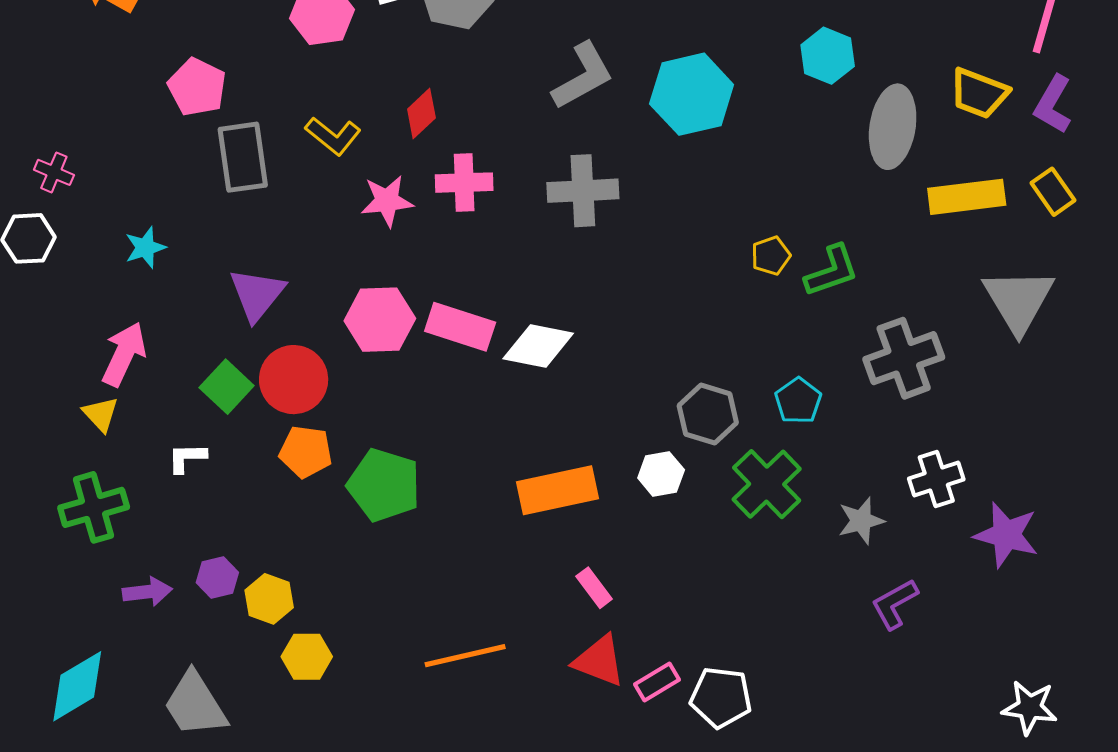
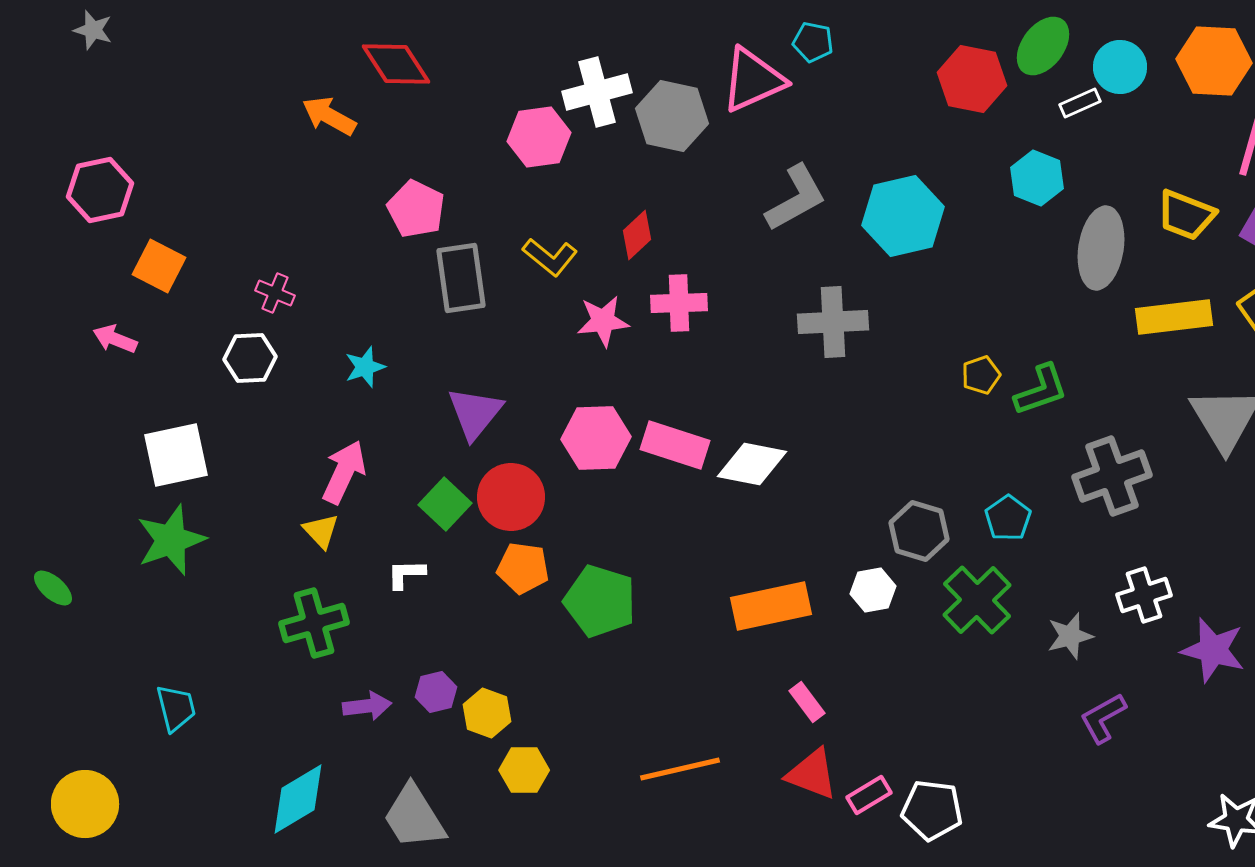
gray cross: (583, 191) -> (833, 322), moved

